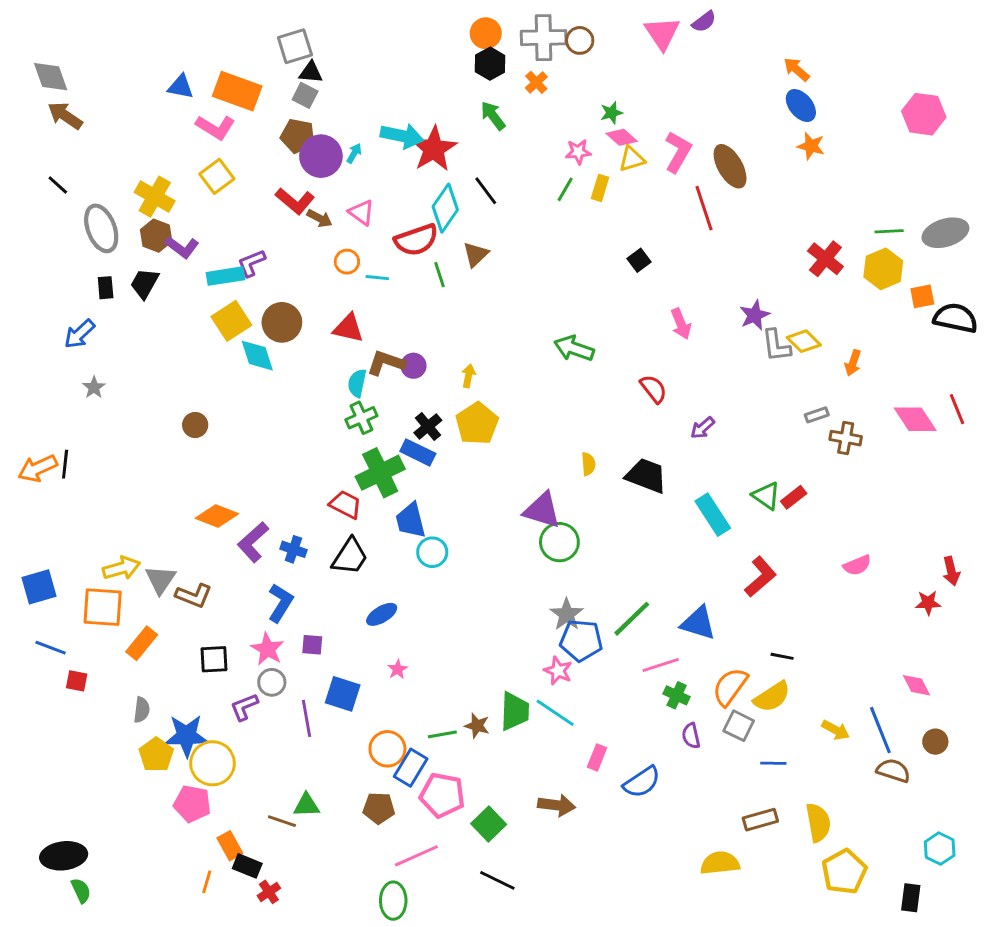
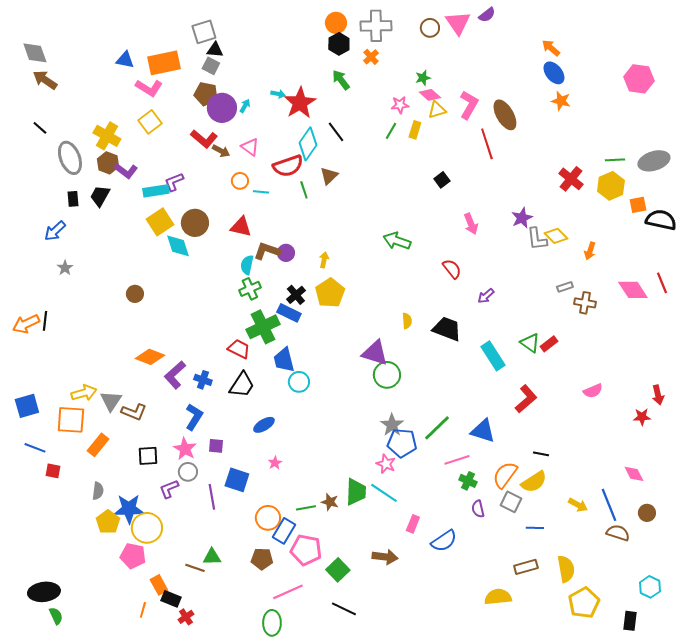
brown circle: (580, 40) -> (430, 28), moved
orange rectangle: (237, 91) -> (164, 63), turned -32
cyan arrow: (402, 136) -> (278, 94), size x0.5

